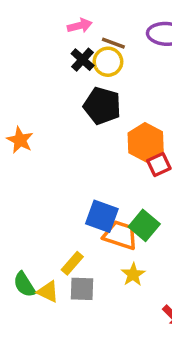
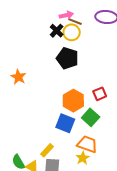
pink arrow: (80, 26) -> (66, 15), moved
orange hexagon: (146, 142) -> (73, 101), moved
green square: (144, 225) -> (91, 117), moved
orange trapezoid: (120, 235) -> (87, 144), moved

